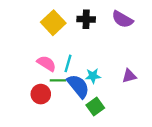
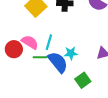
red circle: (41, 94) -> (14, 49), moved
green square: (95, 107) -> (83, 80), moved

